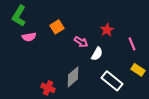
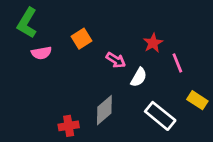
pink line: (132, 44) -> (177, 63), moved
red cross: (48, 88) -> (69, 126), turned -32

